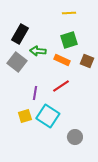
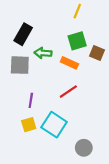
yellow line: (69, 13) -> (77, 11), turned -64
brown square: (87, 61) -> (97, 53), moved
gray square: (17, 62) -> (20, 65), turned -36
purple line: (35, 93) -> (31, 100), moved

